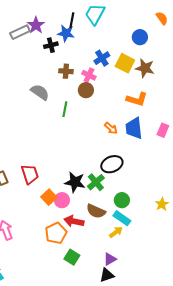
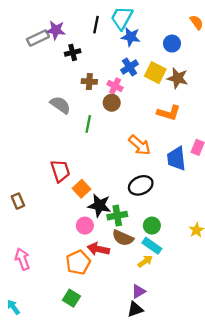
purple star: (36, 25) -> (56, 30), turned -30
blue star: (66, 33) -> (131, 37), moved
orange arrow: (111, 128) -> (140, 145), size x1.5
blue trapezoid: (134, 128) -> (176, 159), moved
red trapezoid: (30, 174) -> (60, 171), moved
green cross: (96, 182) -> (117, 216), moved, turned 30
orange square: (49, 197) -> (82, 189), moved
green square: (72, 257) -> (71, 298), moved

